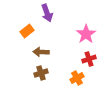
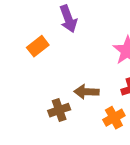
brown arrow: (41, 52) -> (87, 92), moved

